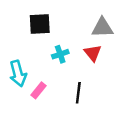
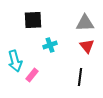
red triangle: (93, 53) -> (87, 46), moved
black line: (78, 93) -> (80, 77), moved

